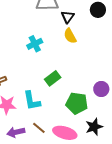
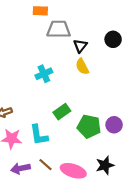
green pentagon: (77, 103) -> (89, 126), moved

